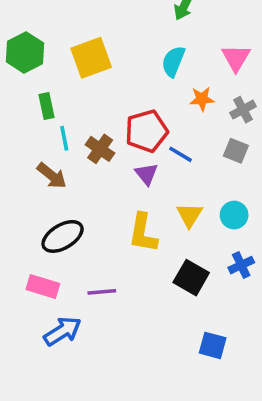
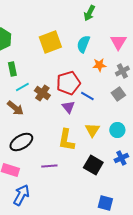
yellow square: (91, 58) -> (50, 42), moved
cyan line: (64, 138) -> (22, 87), turned 72
gray square: (236, 151) -> (118, 94), turned 32
purple line: (102, 292) -> (49, 166), moved
blue arrow: (63, 331) -> (21, 195), turned -30

